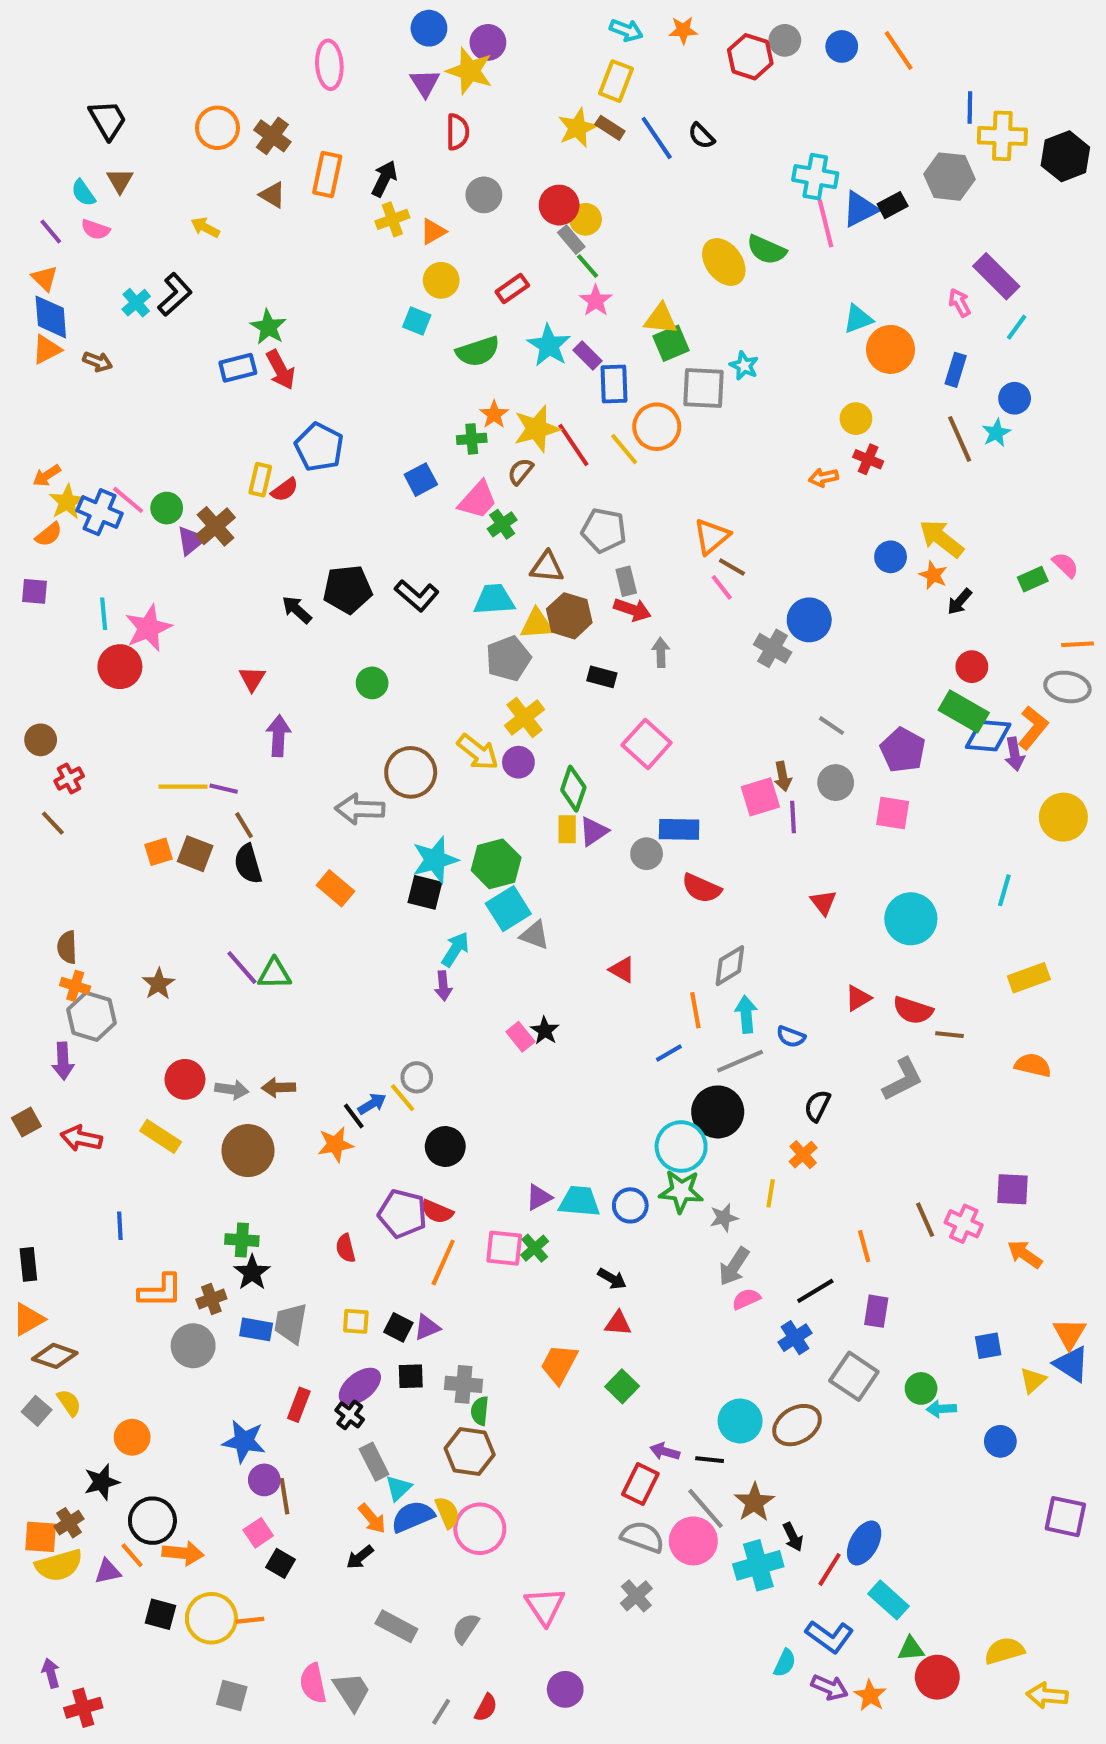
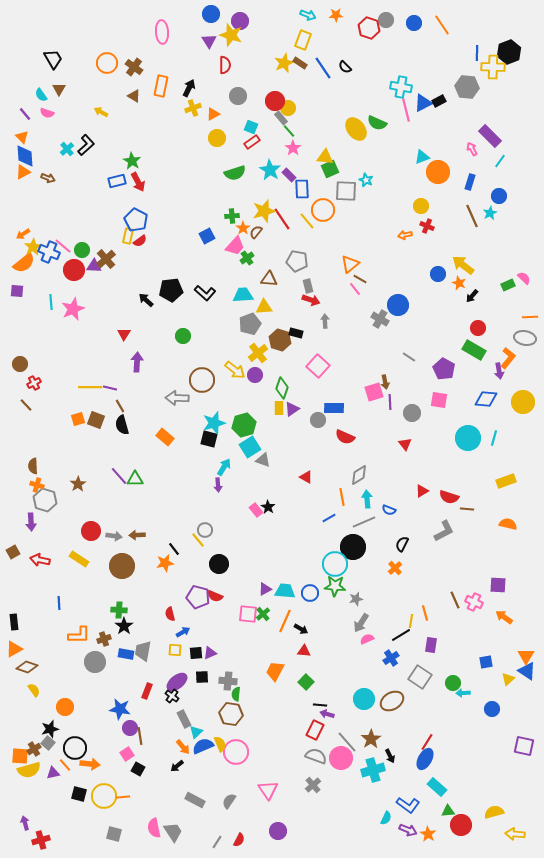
black hexagon: (1065, 156) -> (509, 52), moved
cyan square: (417, 321) -> (251, 127), moved
orange star: (494, 415) -> (243, 228), moved
blue pentagon: (319, 447) -> (136, 220), moved
orange semicircle: (49, 534) -> (24, 263), size x1.6
purple triangle: (191, 541) -> (94, 266), turned 42
brown hexagon: (569, 616) -> (280, 340), moved
red circle: (120, 667) -> (74, 270), moved
blue diamond: (988, 736) -> (486, 399), moved
gray circle: (836, 783) -> (412, 413), moved
cyan circle: (911, 919) -> (468, 438), moved
blue arrow: (372, 1104) -> (183, 632), moved
yellow line: (771, 1193) -> (411, 621), moved
orange line: (443, 1262) -> (285, 621), moved
black square: (398, 1327) -> (196, 653), turned -32
gray square: (37, 1411) -> (48, 743), moved
black line: (710, 1460) -> (320, 705), moved
red line: (830, 1569) -> (427, 742), moved

